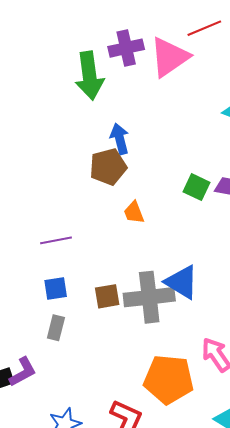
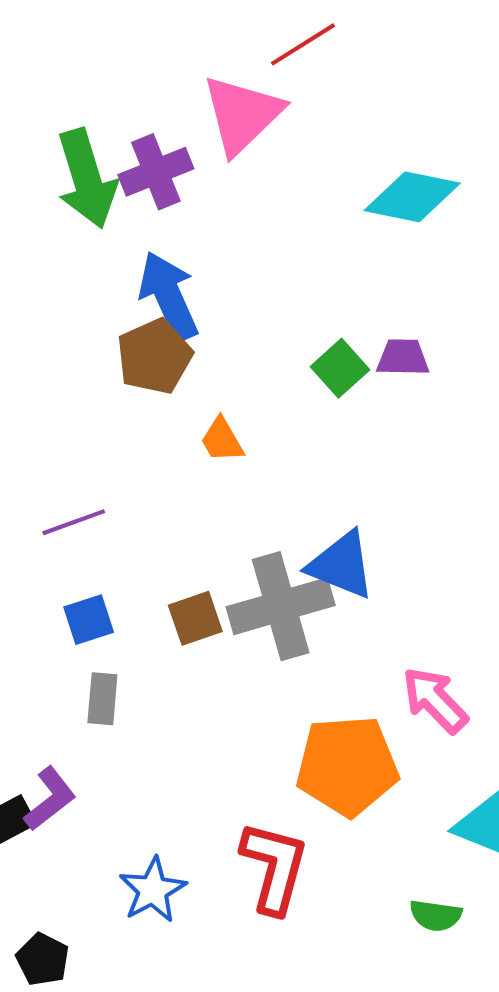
purple cross: (126, 48) -> (156, 172), moved
blue arrow: (120, 139) -> (169, 296), size x1.4
green square: (197, 187) -> (340, 368), turned 32

